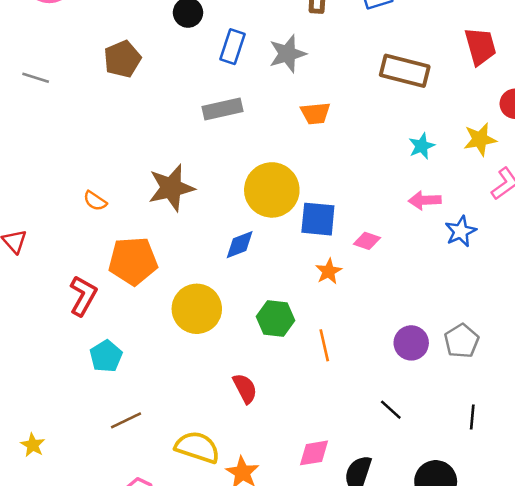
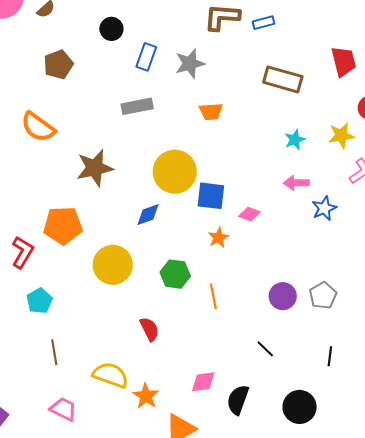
orange semicircle: (95, 201) -> (38, 127), moved, size x1.8
brown line: (126, 420) -> (54, 352), turned -75

